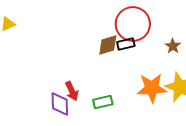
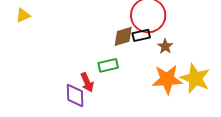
brown star: (173, 46) -> (165, 46), moved
green rectangle: (103, 102) -> (108, 65), moved

